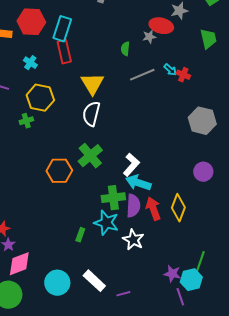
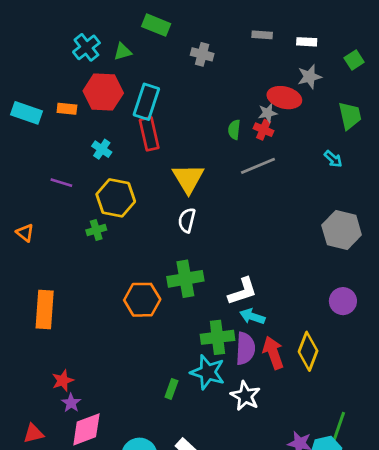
cyan arrow: (170, 70) -> (333, 159), moved
red cross: (183, 75) -> (263, 130), moved
white semicircle: (91, 114) -> (187, 220), size x0.7
green cross: (90, 156) -> (185, 279), turned 30
white L-shape: (131, 165) -> (243, 291), turned 30
cyan arrow: (138, 183) -> (252, 316), size x0.7

